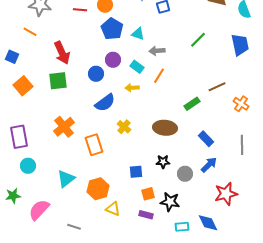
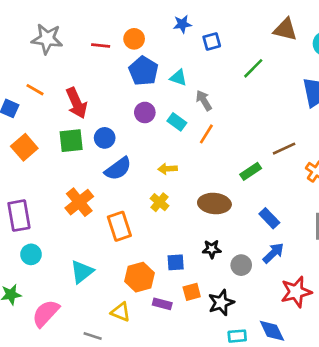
orange line: (30, 32) -> (35, 90), moved
green line: (198, 40) -> (253, 68), moved
gray arrow: (157, 51) -> (204, 100), turned 63
blue circle: (96, 74) -> (105, 138), moved
yellow arrow: (132, 88) -> (168, 169), moved
blue semicircle: (105, 103) -> (118, 169), moved
orange hexagon: (98, 189) -> (139, 277), moved
black star: (170, 202) -> (221, 303), turned -30
yellow triangle: (113, 209) -> (121, 312), moved
purple rectangle: (146, 215) -> (162, 304), moved

